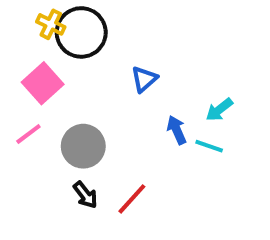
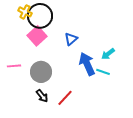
pink square: (43, 83) -> (37, 36), moved
blue arrow: (177, 130) -> (87, 64), size x1.6
pink line: (28, 134) -> (14, 66), turned 32

